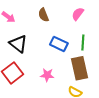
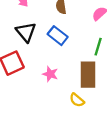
blue rectangle: (59, 44) -> (58, 36), moved

